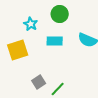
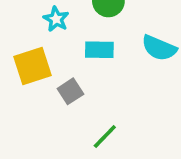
gray square: (39, 82) -> (70, 91), moved

